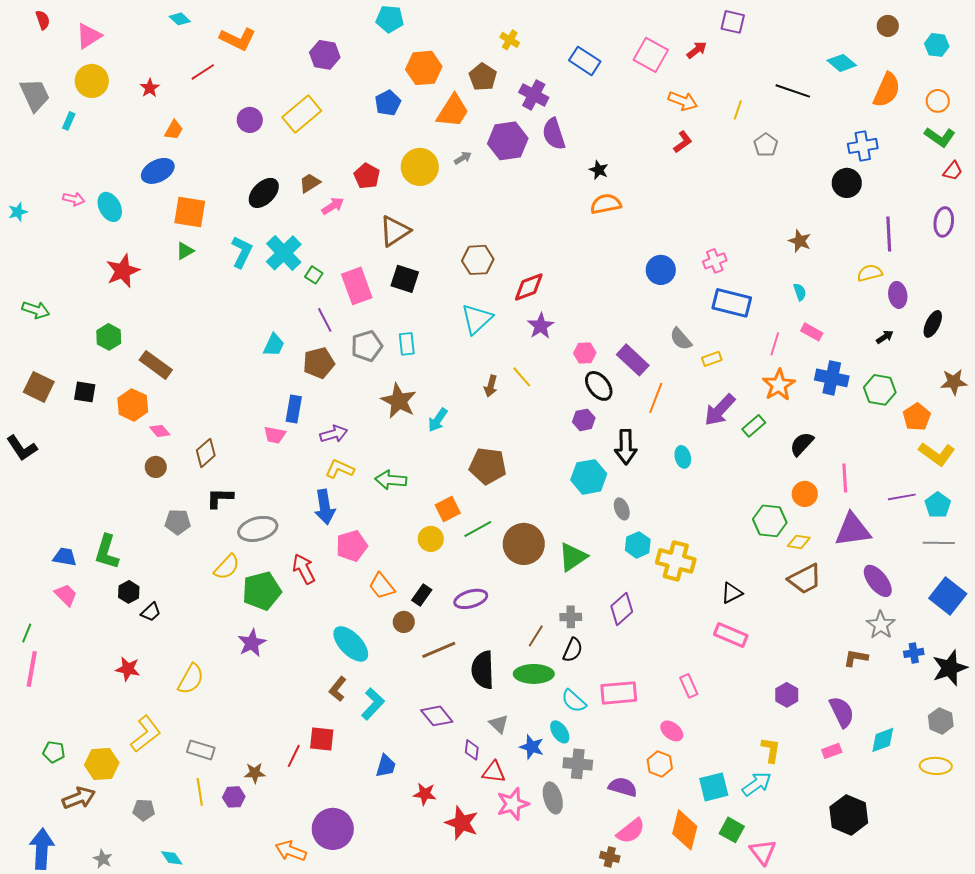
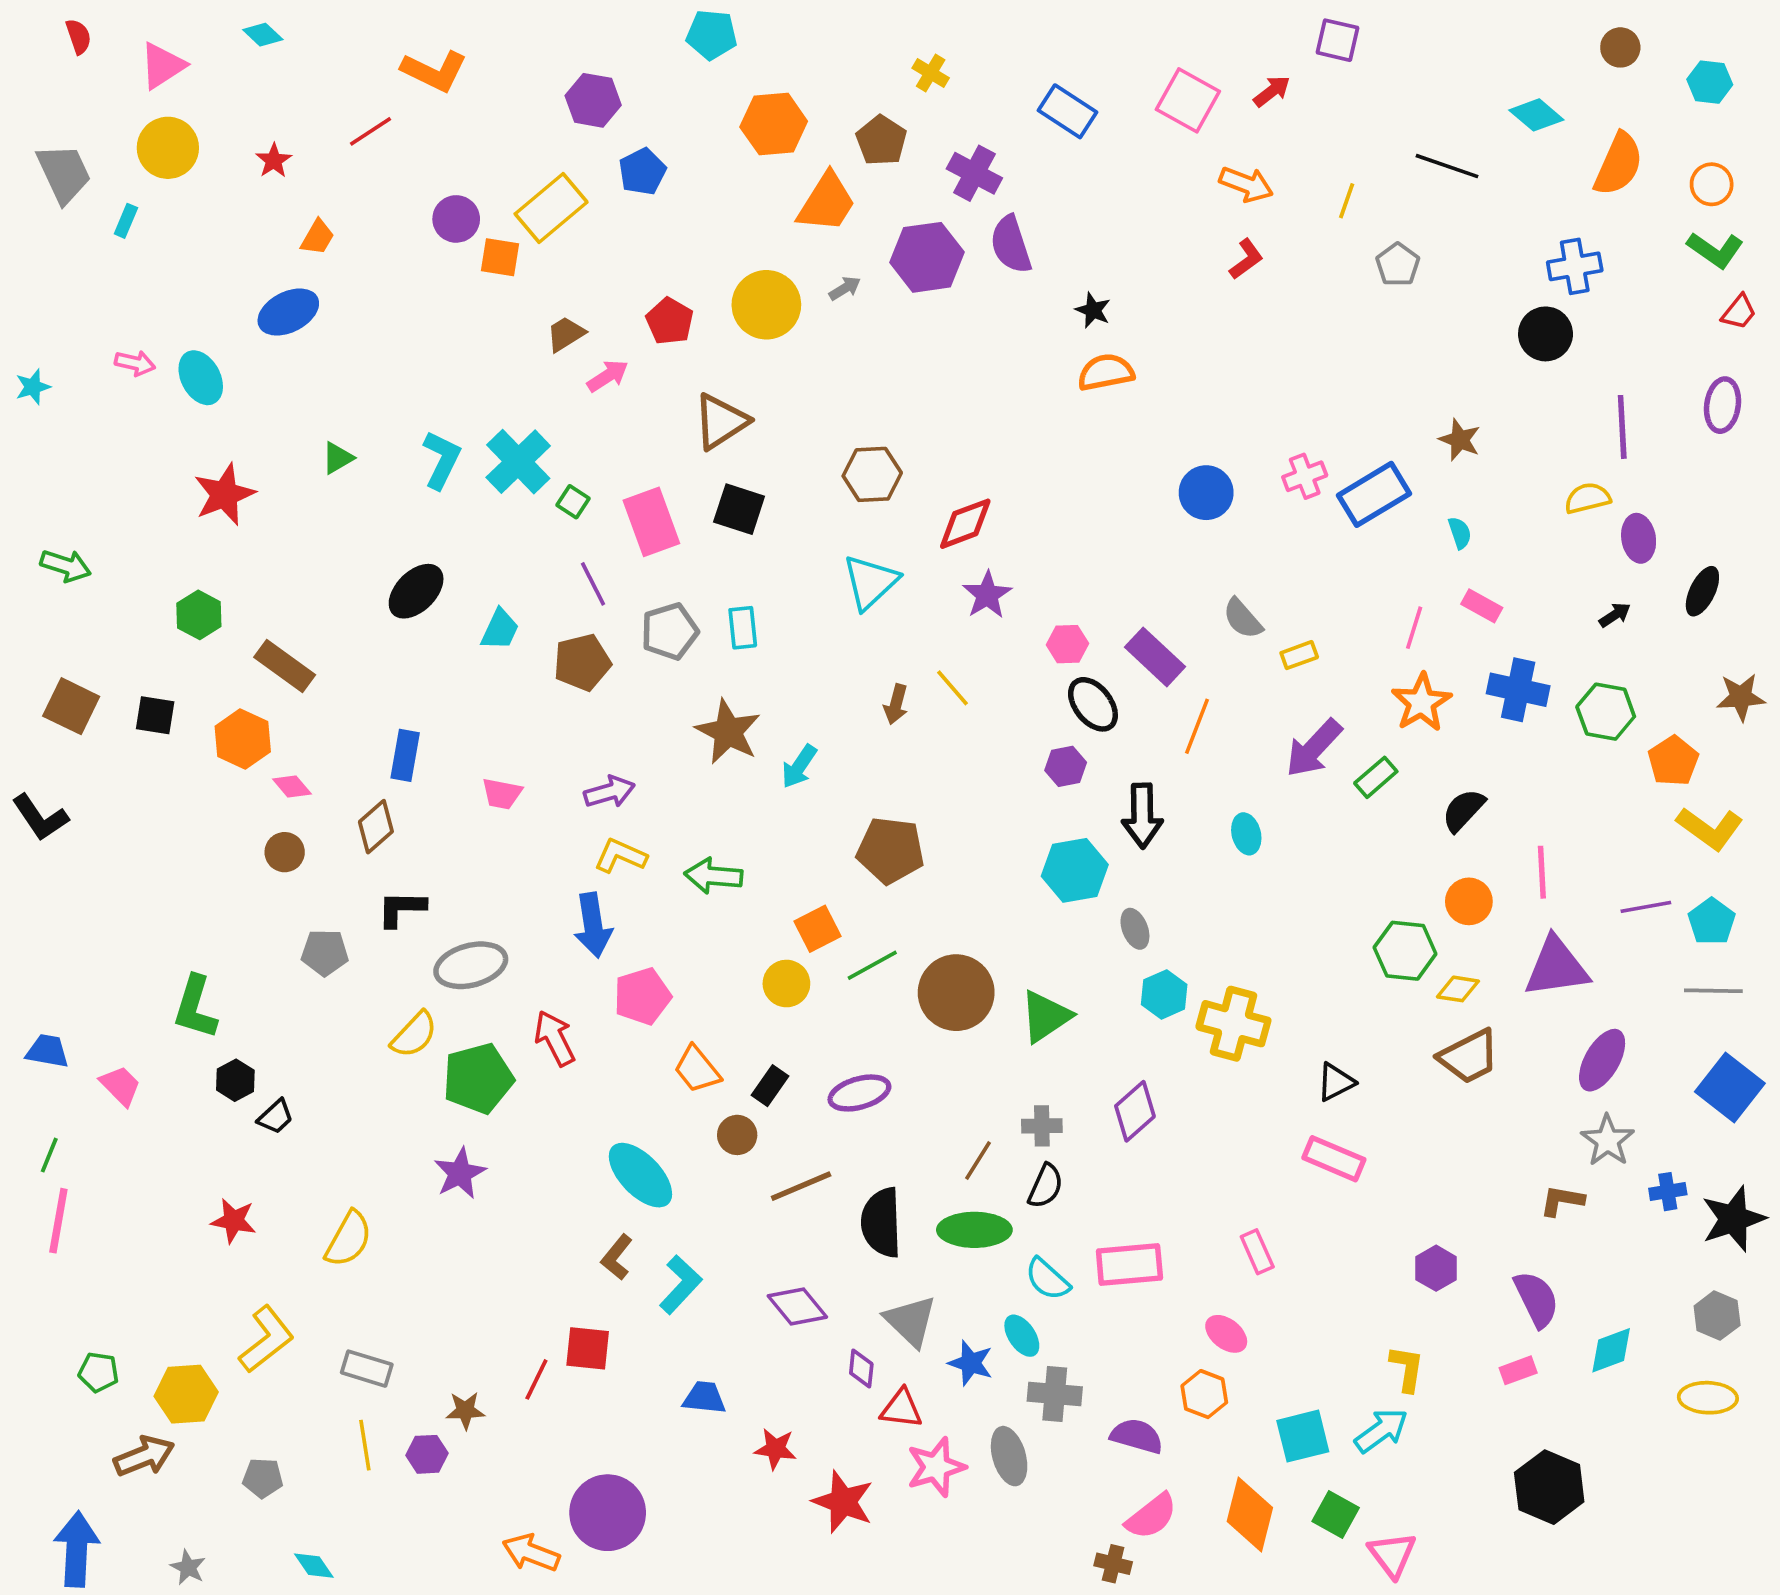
cyan diamond: (180, 19) -> (263, 35), moved
blue pentagon: (388, 103) -> (642, 172), moved
black ellipse: (264, 193) -> (416, 591), moved
orange square: (190, 212) -> (500, 257), moved, size x0.7
blue rectangle: (732, 303) -> (1374, 494), moved, turned -45
blue rectangle: (294, 409) -> (405, 755), moved
blue trapezoid: (65, 557) -> (47, 1051), moved
purple ellipse: (878, 581) -> (1602, 1060), turned 68
gray triangle: (499, 724) -> (911, 1321), size x1.5
blue trapezoid: (386, 766) -> (704, 1398), turned -100

